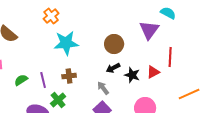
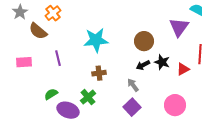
orange cross: (51, 16) -> (53, 13), moved
black star: (132, 75) -> (162, 62), moved
green semicircle: (21, 80) -> (51, 94), moved
purple line: (43, 80) -> (58, 58), moved

